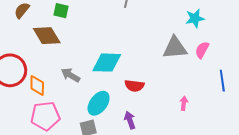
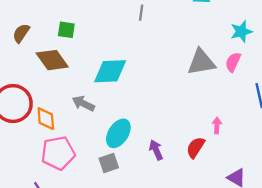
cyan star: (195, 18) -> (241, 32), moved
cyan diamond: (107, 63) -> (110, 71), moved
red semicircle: (134, 86) -> (196, 147), moved, turned 120

